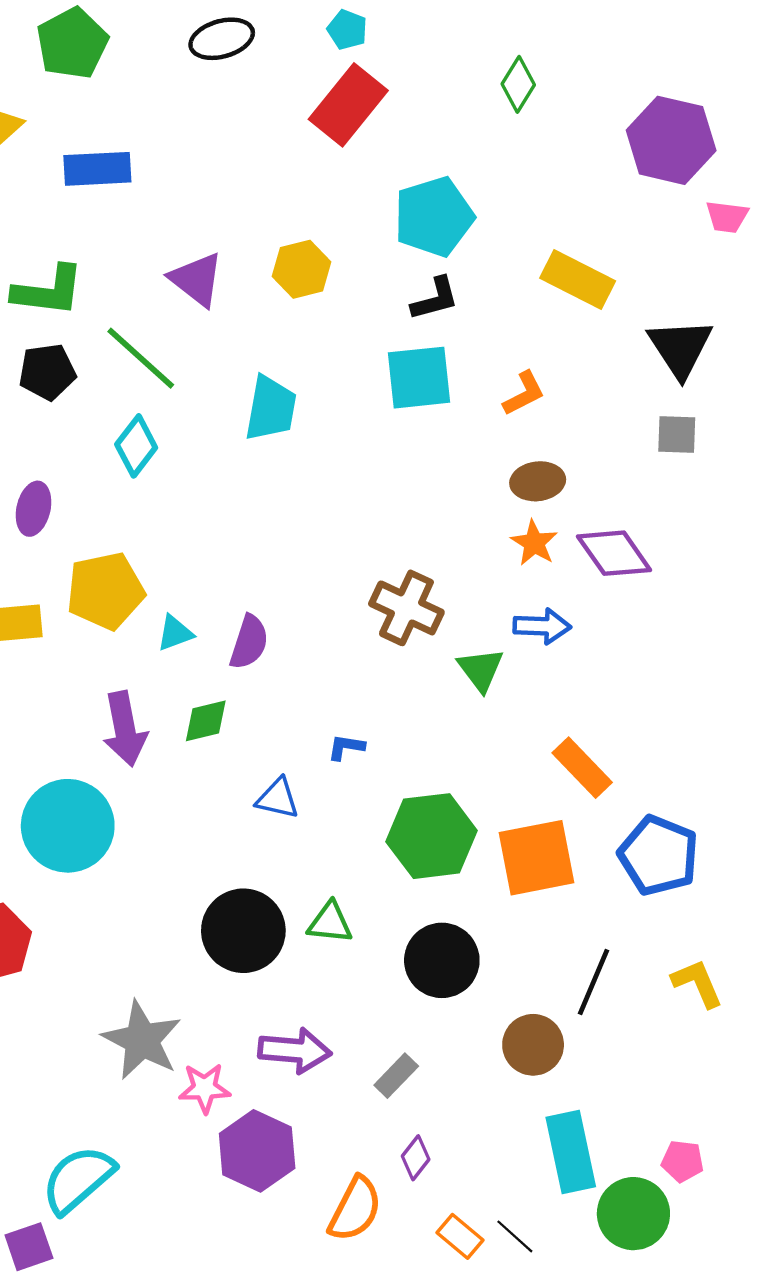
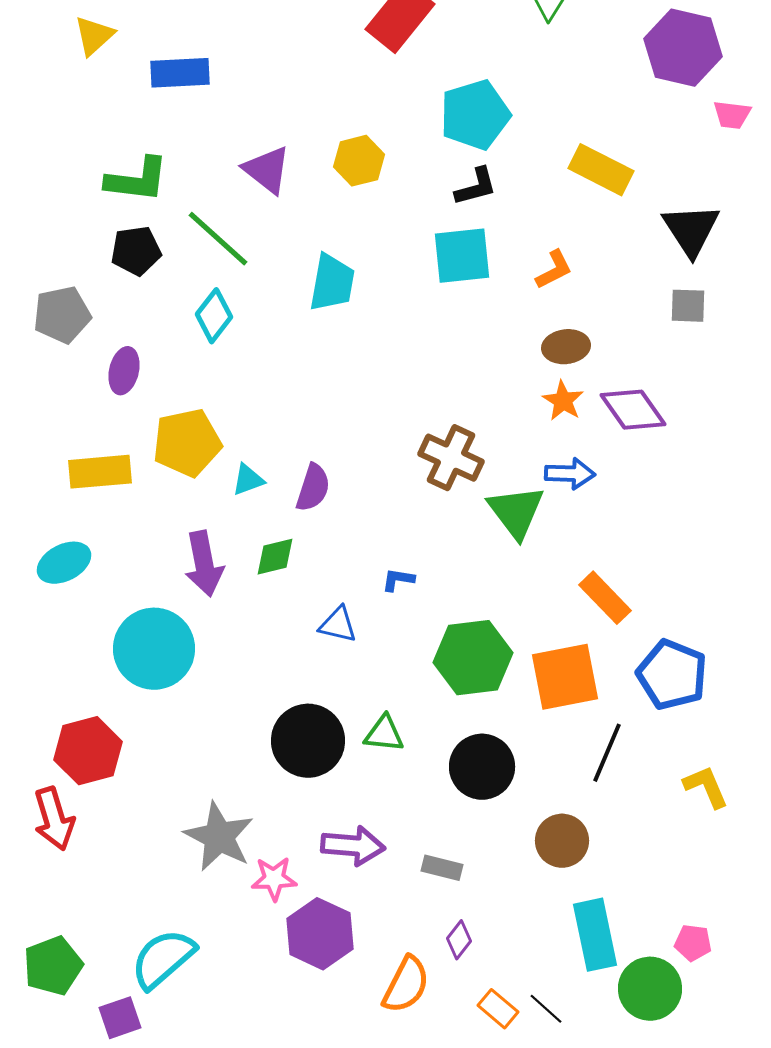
green triangle: (481, 670) -> (516, 512), size x1.4
black line: (594, 982) -> (607, 753), moved
gray rectangle: (396, 1076) -> (442, 868), turned 60

